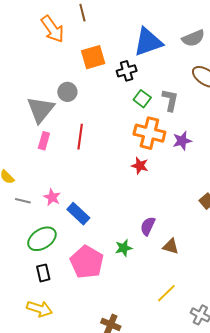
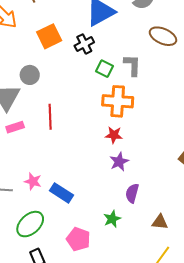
pink rectangle: (44, 141) -> (15, 127), turned 66
purple star: (182, 141) -> (119, 162), moved
brown triangle: (171, 246) -> (160, 222), moved
pink pentagon: (87, 262) -> (78, 239), size x0.7

